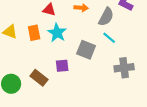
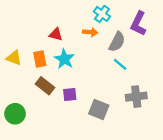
gray square: (86, 50) -> (99, 109), moved
brown rectangle: (39, 78) -> (45, 86), moved

